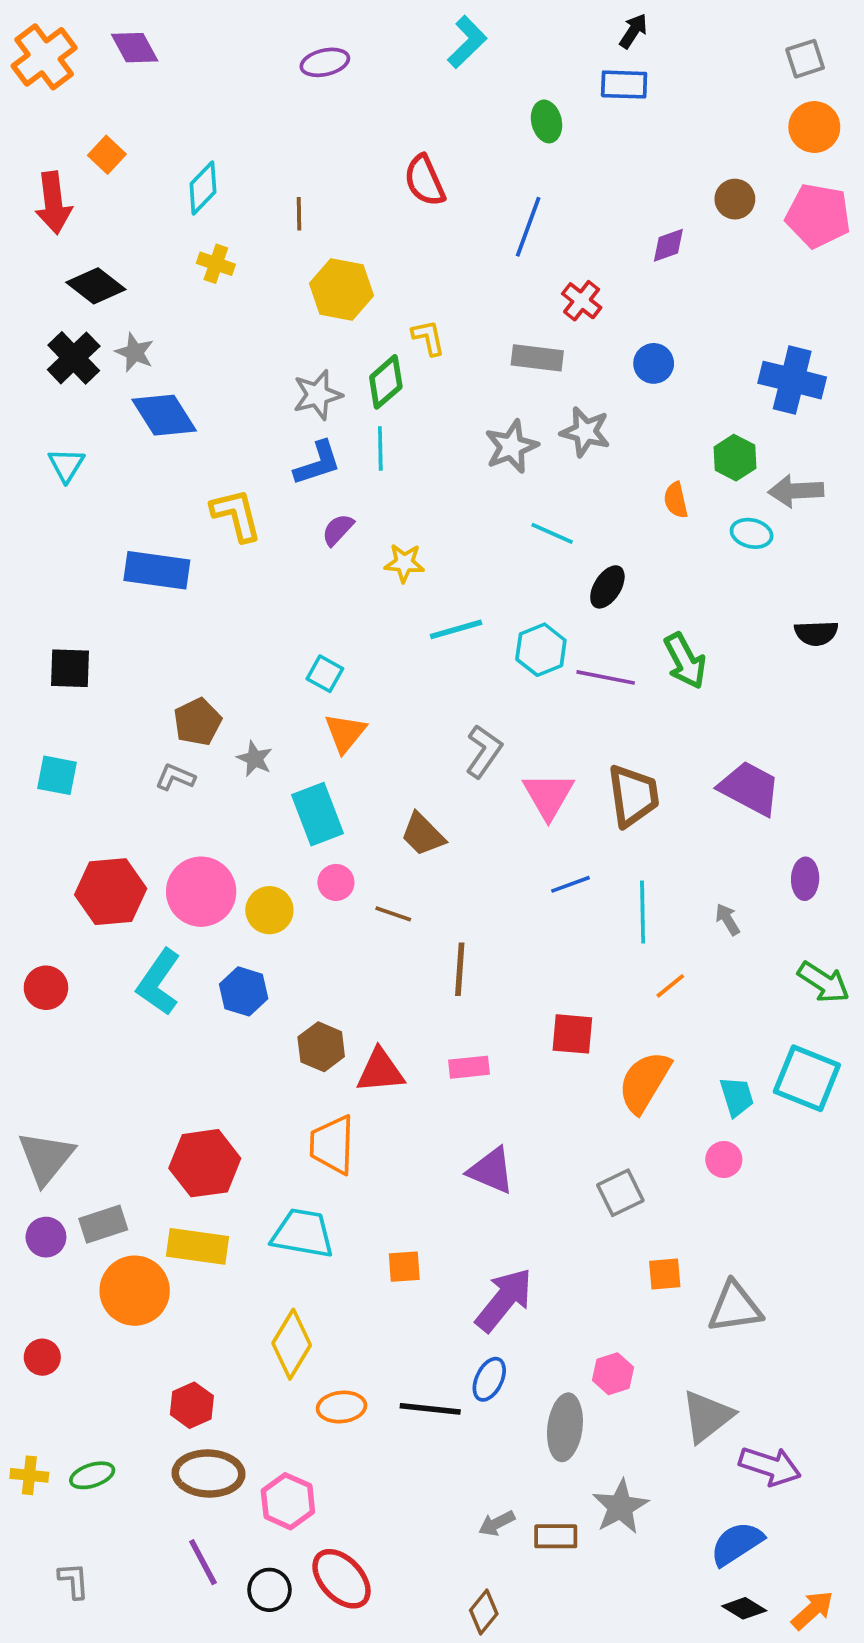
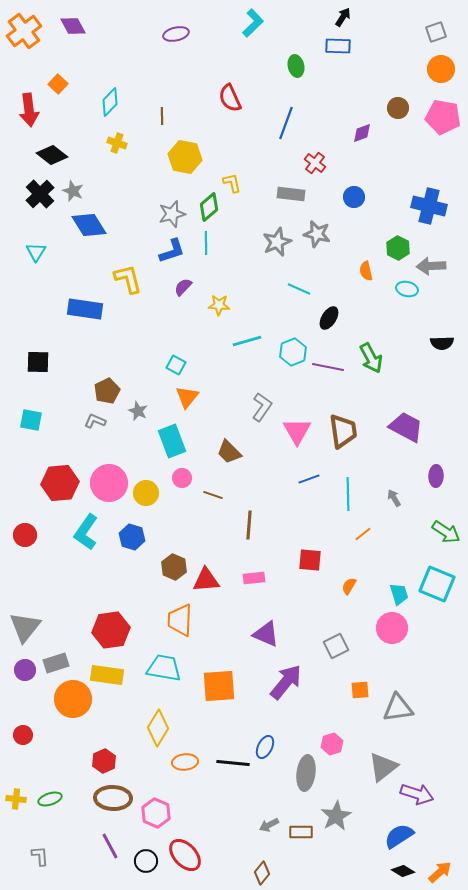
orange semicircle: (644, 1082) -> (349, 586), size x0.5
pink circle: (724, 1160) -> (392, 628), size x1.6
orange square: (404, 1267) -> (219, 686), size x1.8
purple arrow: (504, 1300) -> (286, 682), moved

